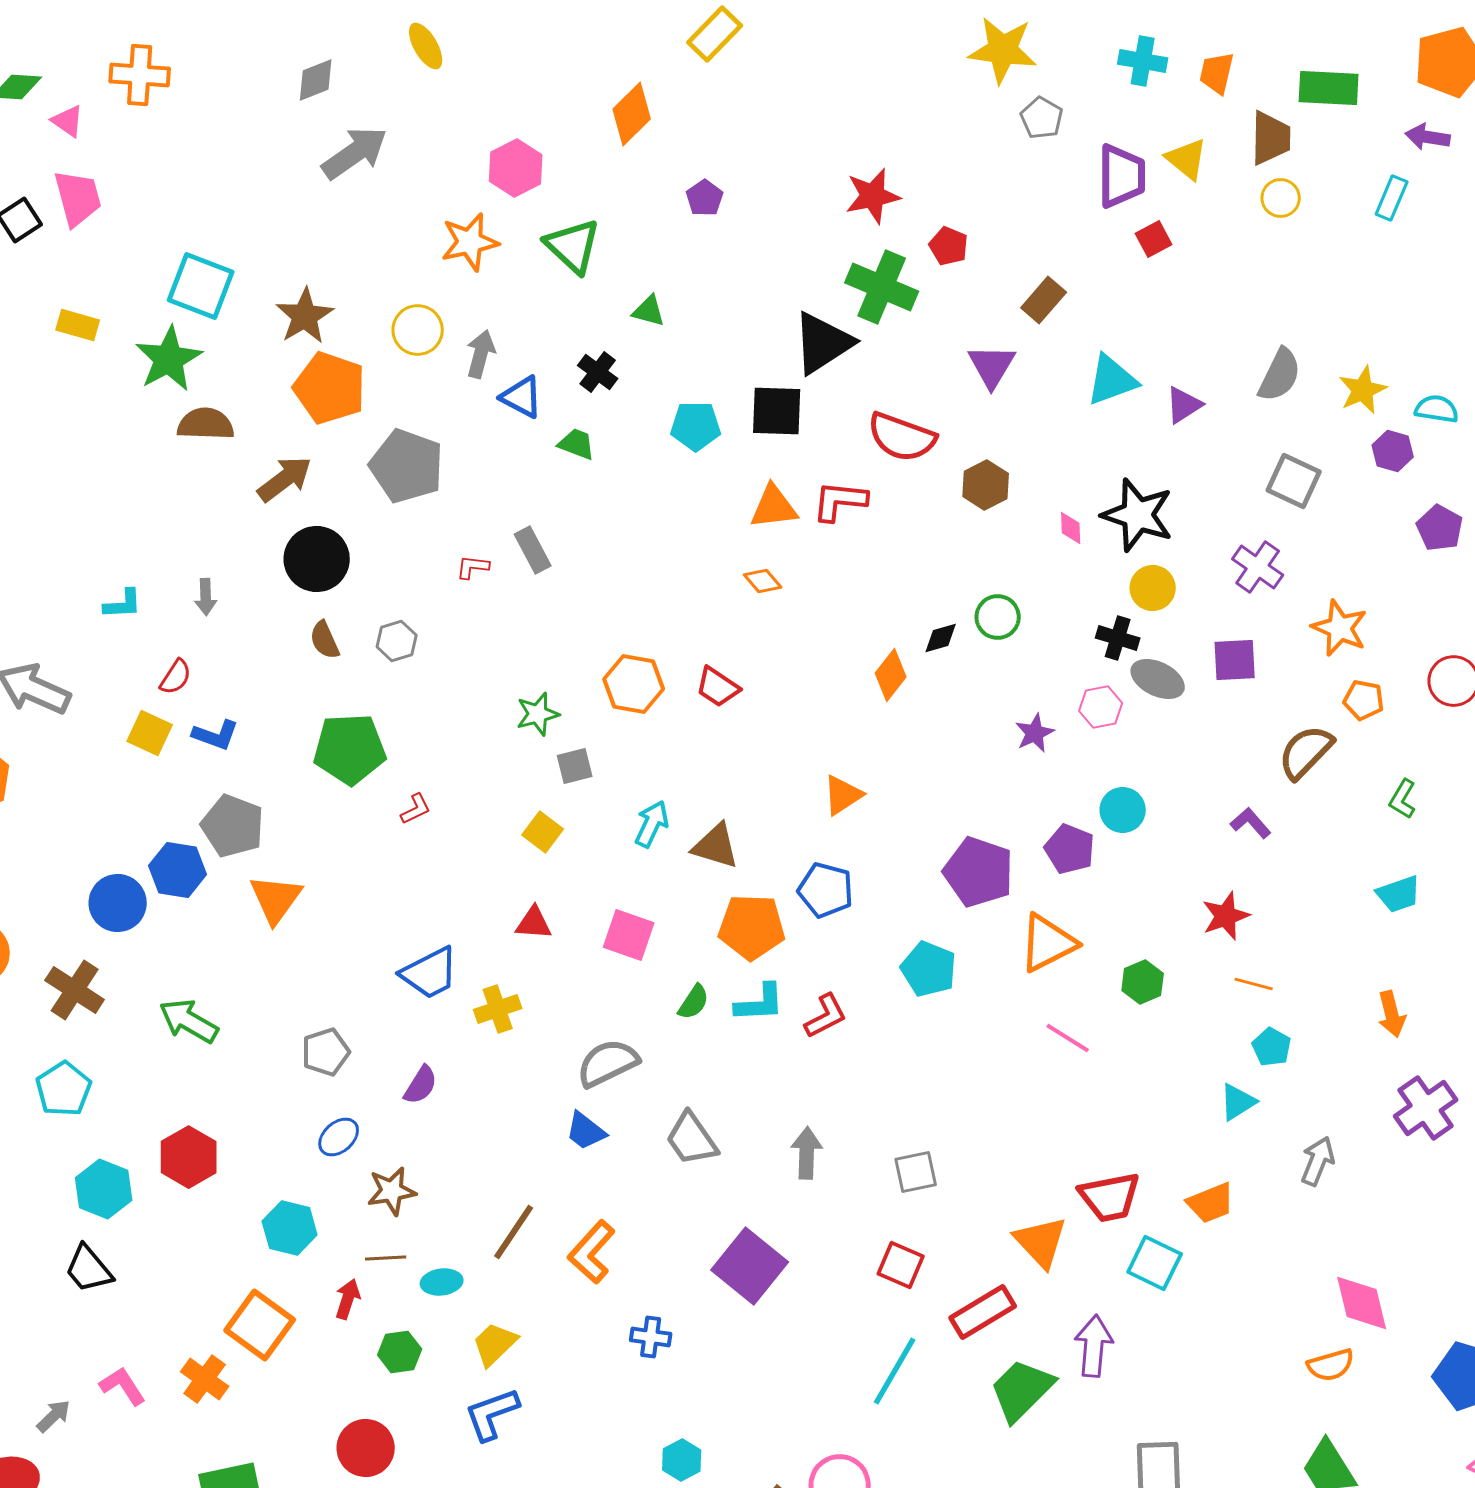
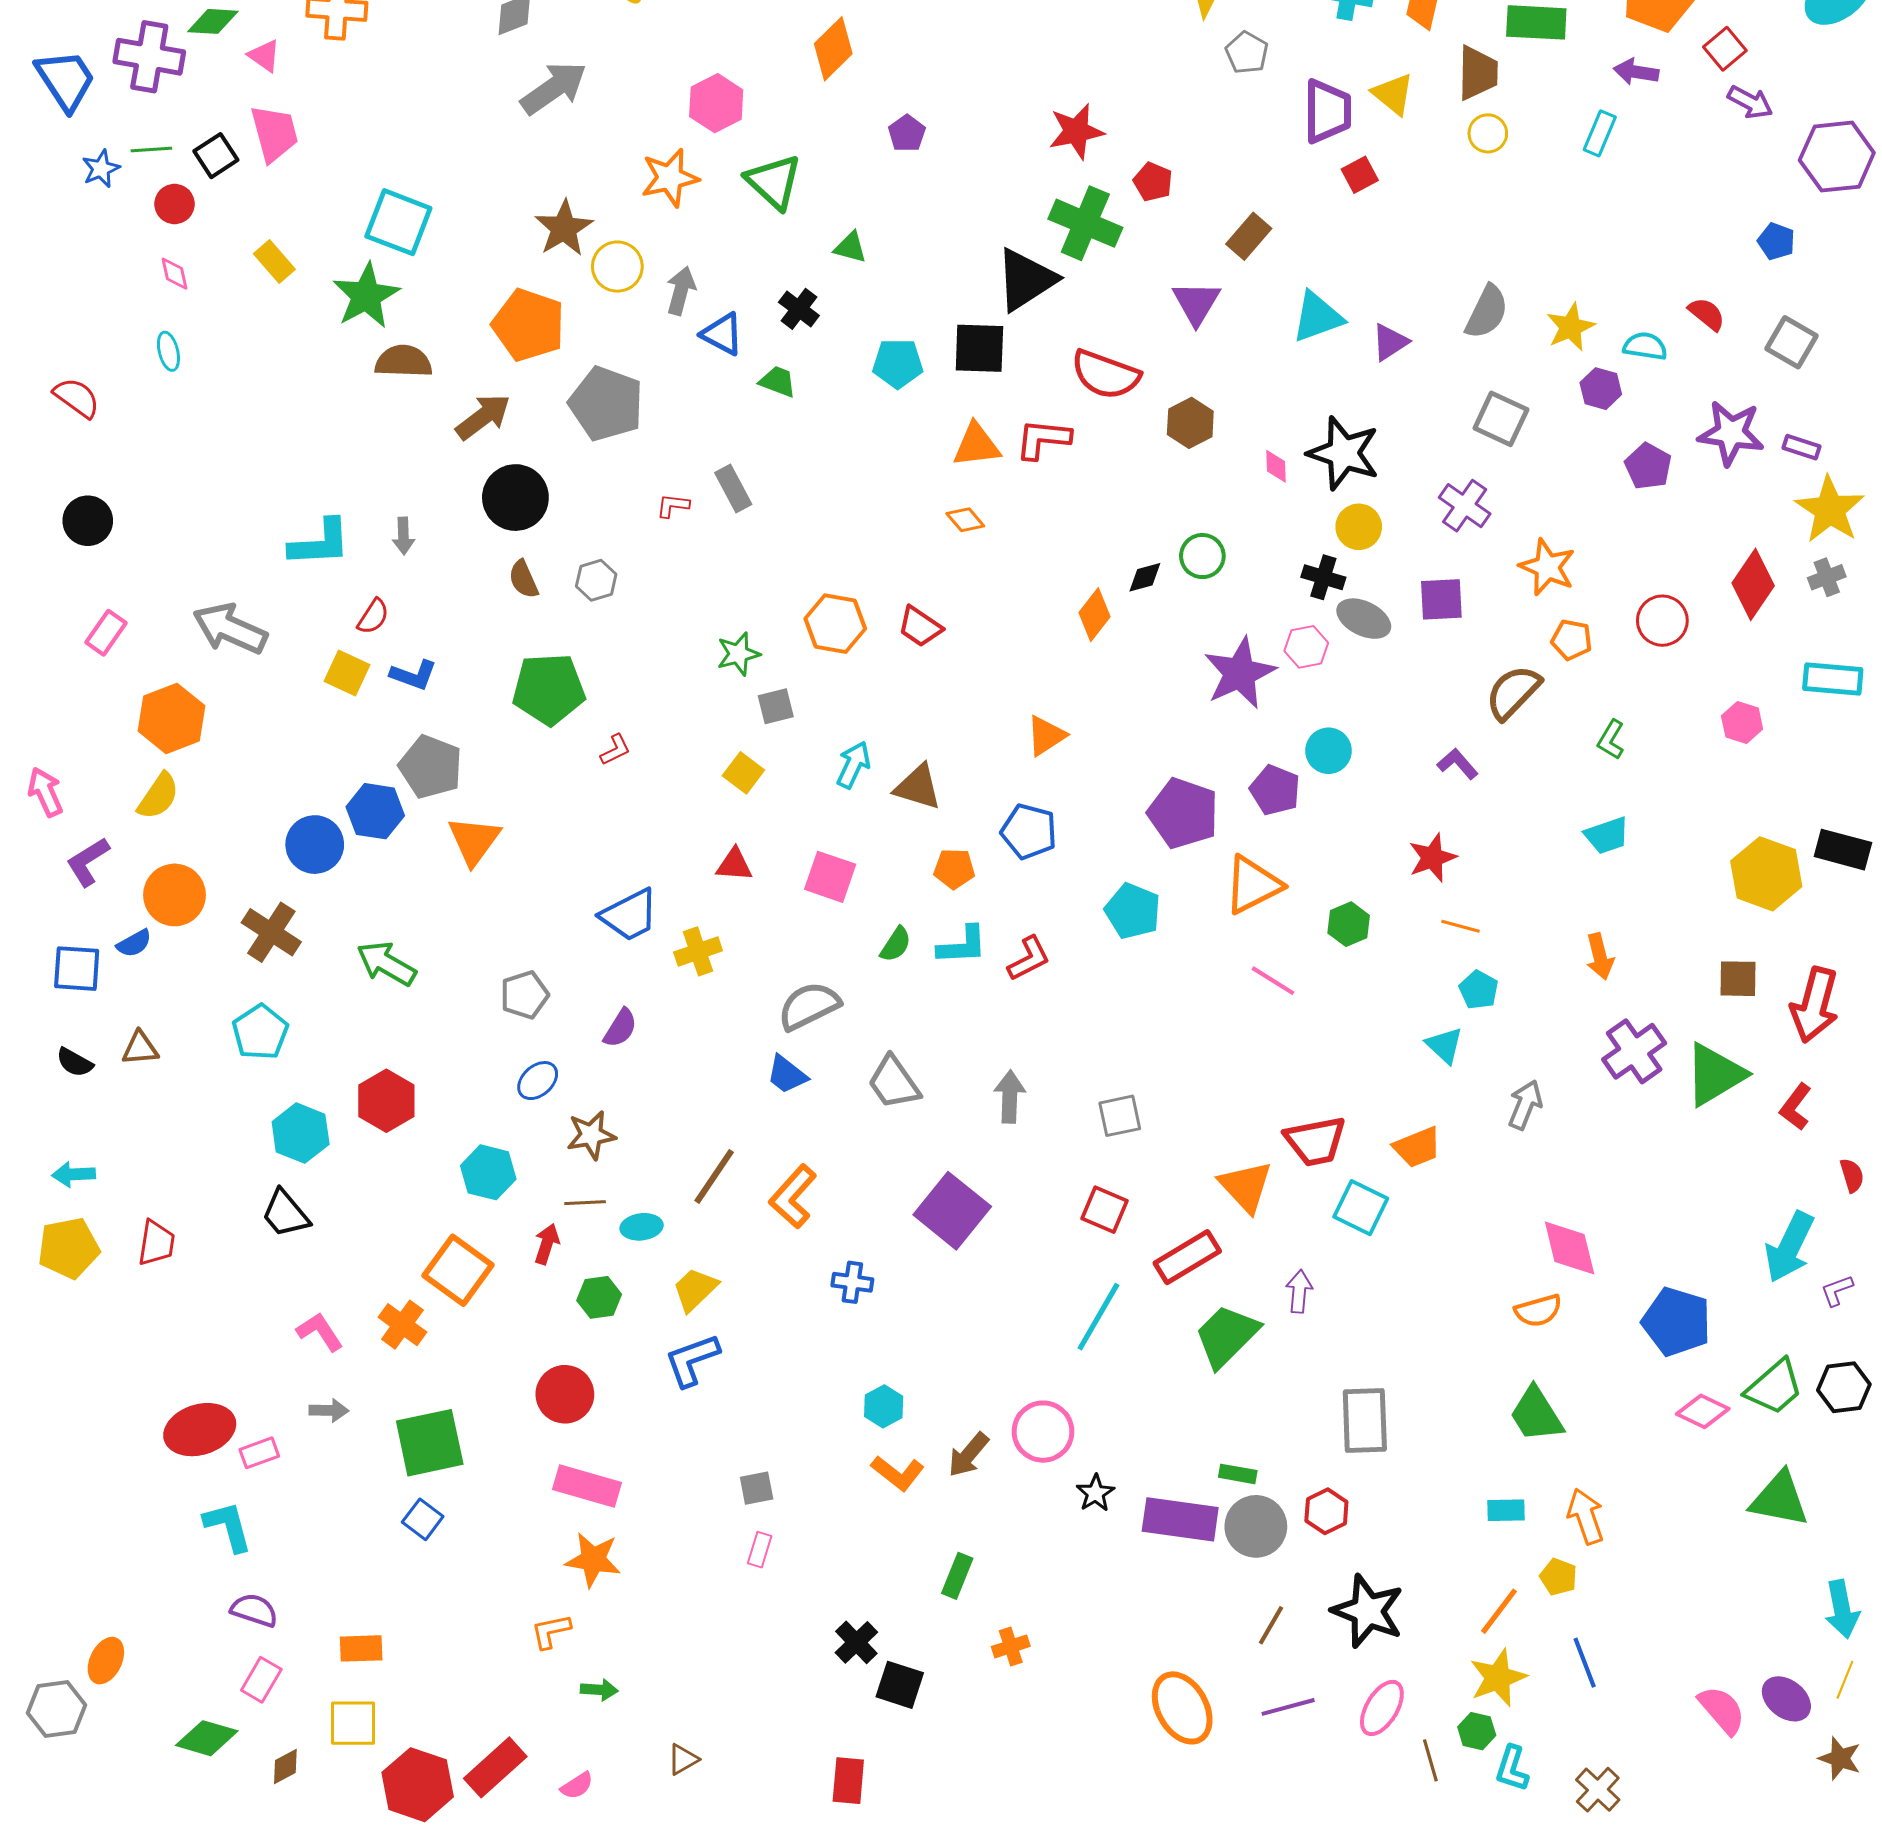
brown star: (305, 316) -> (564, 228), moved
yellow rectangle: (78, 325) -> (274, 261), turned 33
cyan L-shape: (123, 604) -> (320, 543), size x1.6
purple star: (1035, 733) -> (1240, 673), size x1.8
orange pentagon: (752, 927) -> (954, 869), size x0.6
cyan triangle: (1238, 1102) -> (1444, 1045), turned -45
purple arrow: (1094, 1346) -> (1299, 1291), size x0.7
gray arrow: (54, 1416) -> (329, 1410), moved, turned 45

